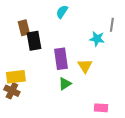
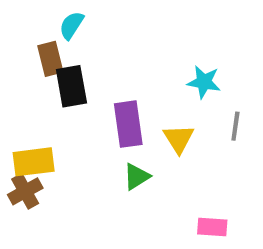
cyan semicircle: (62, 12) -> (71, 25), moved
gray line: (112, 25) -> (235, 126), moved
brown cross: (12, 91) -> (25, 191), turned 35

